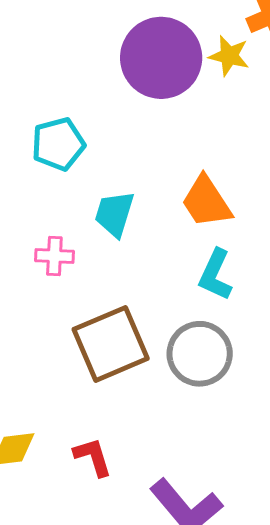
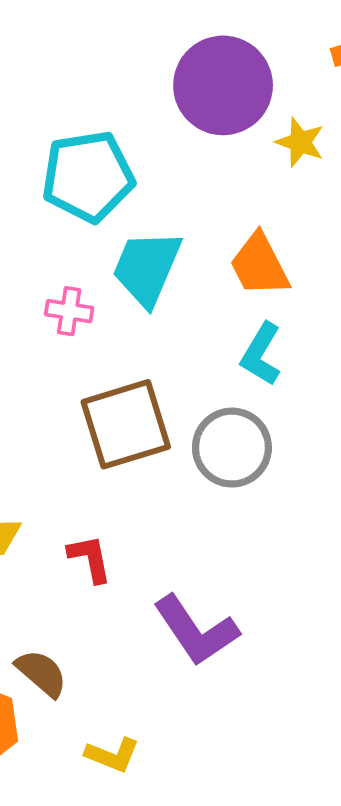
yellow star: (229, 56) -> (300, 142), moved
cyan pentagon: (58, 144) -> (88, 176), size x1.4
cyan trapezoid: (114, 214) -> (147, 268), size x1.4

